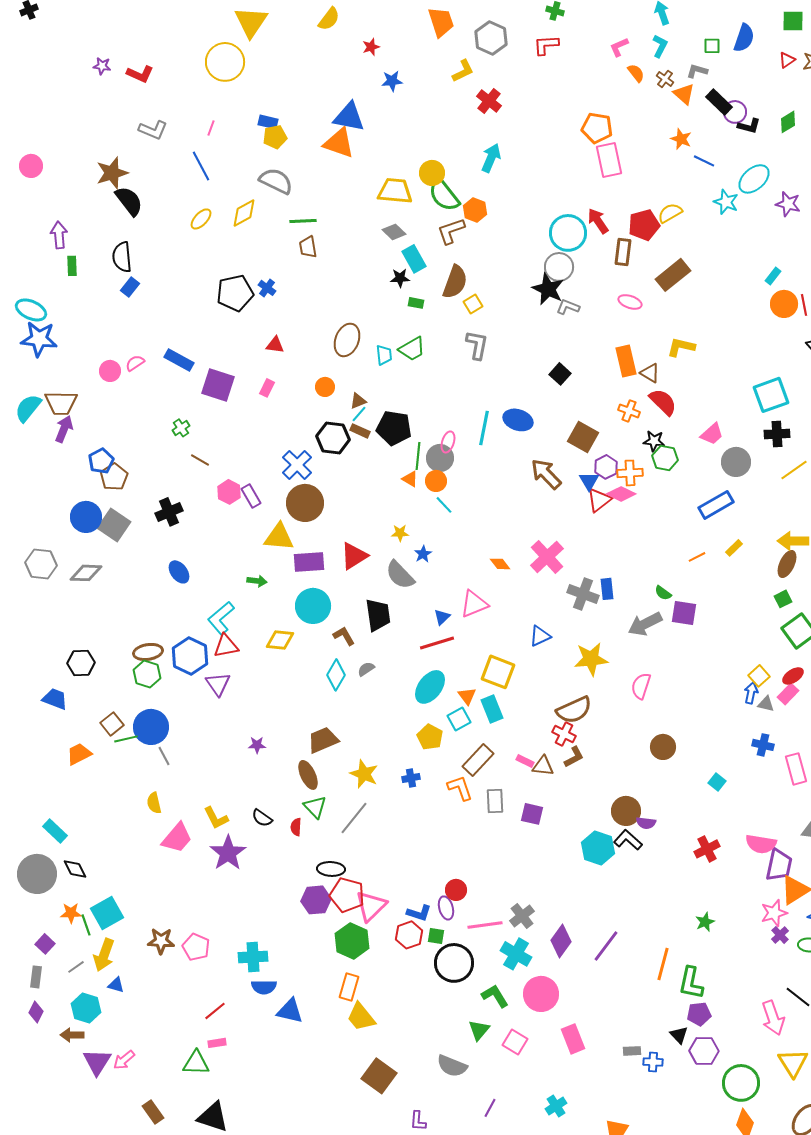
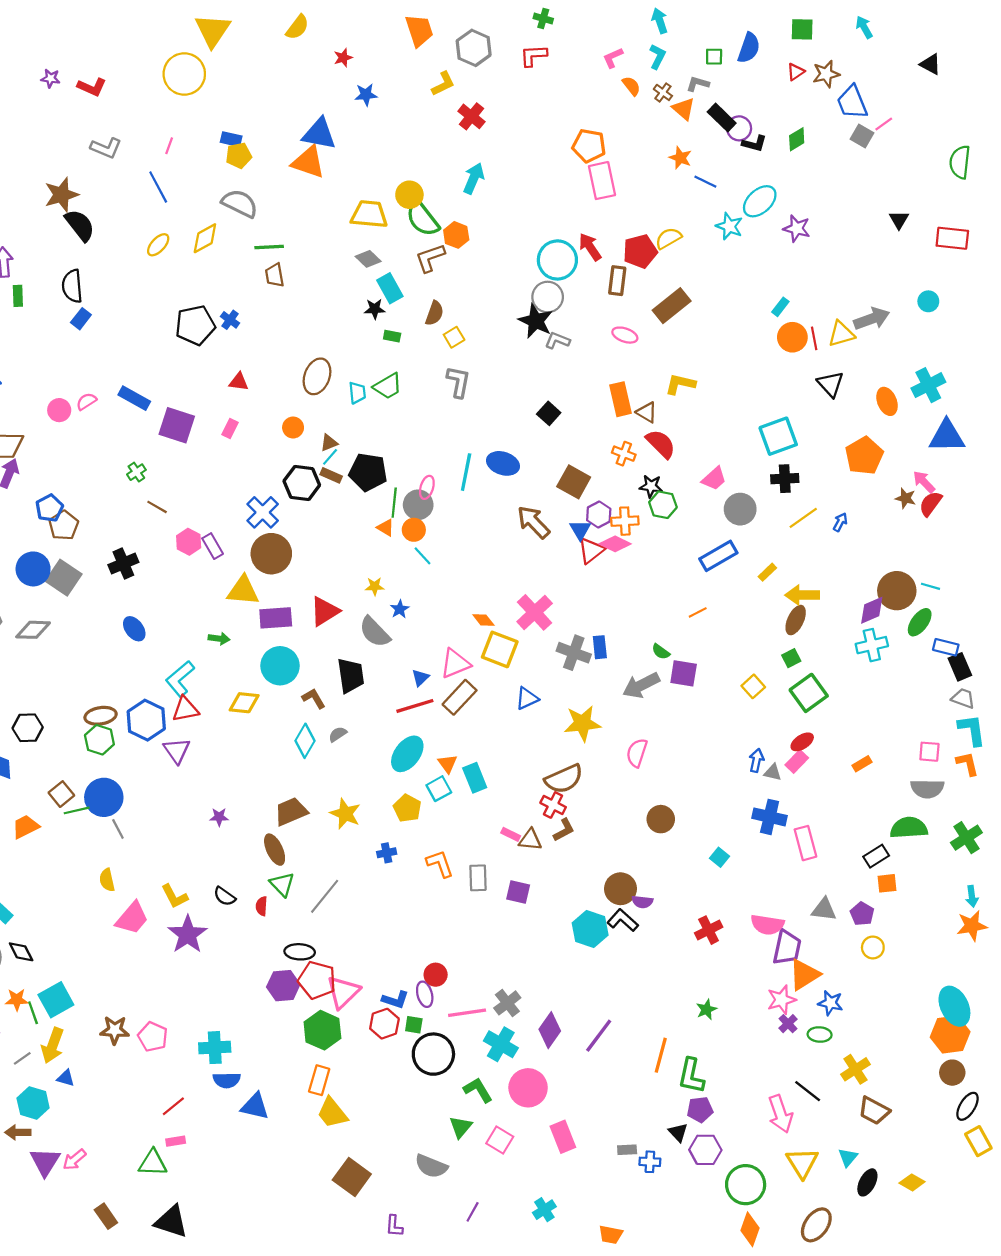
brown semicircle: (455, 282) -> (434, 313), size x0.7
yellow rectangle: (734, 548) -> (767, 572), moved
yellow square: (498, 672) -> (500, 649), moved
yellow square: (759, 676) -> (753, 686), moved
blue cross: (763, 745) -> (770, 817), size x1.4
brown rectangle: (478, 760) -> (460, 697), moved
yellow star: (364, 774) -> (345, 814), moved

